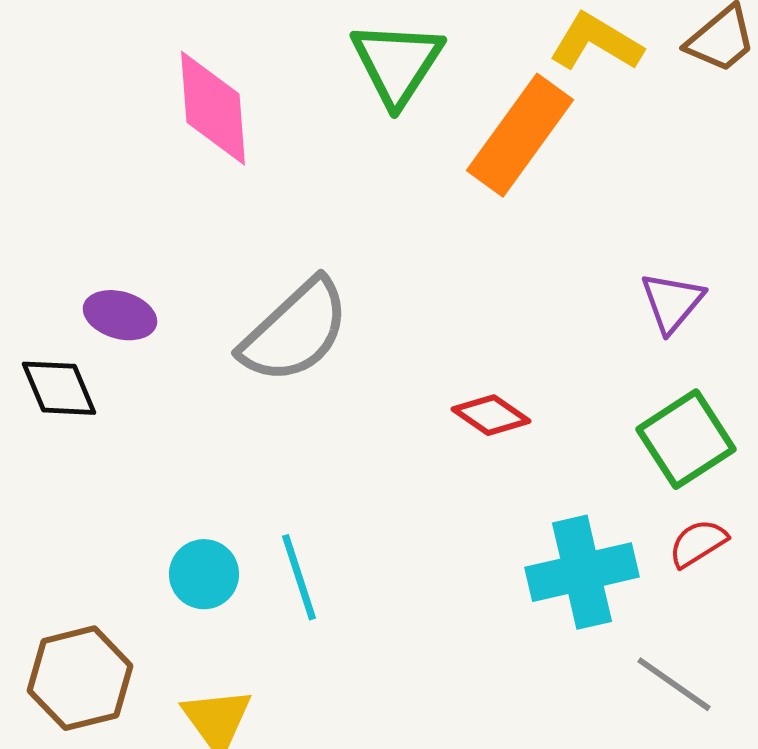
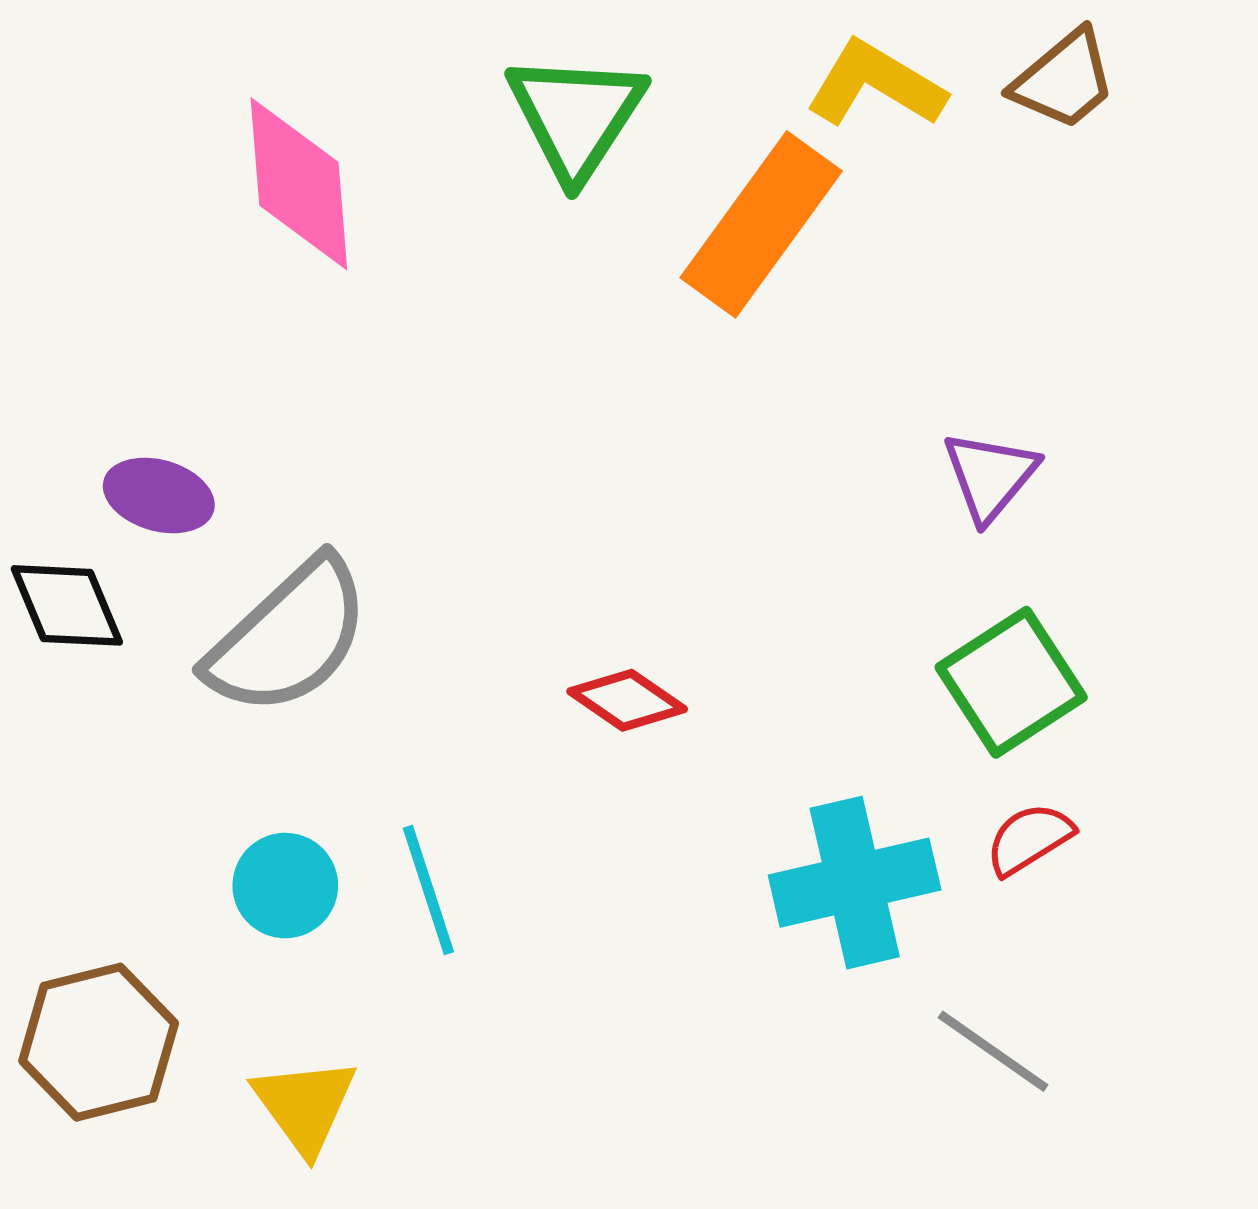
gray semicircle: (295, 331) -> (288, 637), moved
red diamond: (491, 415) -> (627, 700), moved

